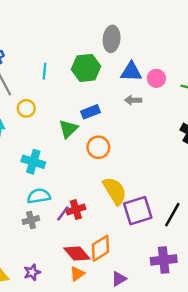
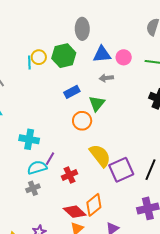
yellow circle: (26, 108) -> (39, 57), moved
green triangle: (68, 129) -> (97, 104), moved
purple line: (63, 213) -> (50, 159), moved

